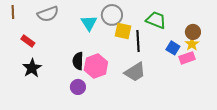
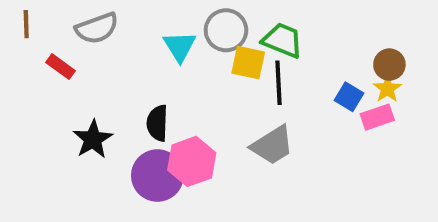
green trapezoid: (156, 20) -> (282, 40), moved
red rectangle: (28, 41) -> (61, 67), moved
pink hexagon: (96, 66) -> (192, 161), moved
black star: (32, 68) -> (93, 139), moved
purple circle: (78, 87) -> (157, 176), size x1.6

